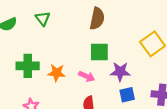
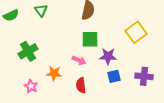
green cross: (28, 66) -> (28, 51), turned -30
orange star: (57, 73) -> (54, 73), moved

